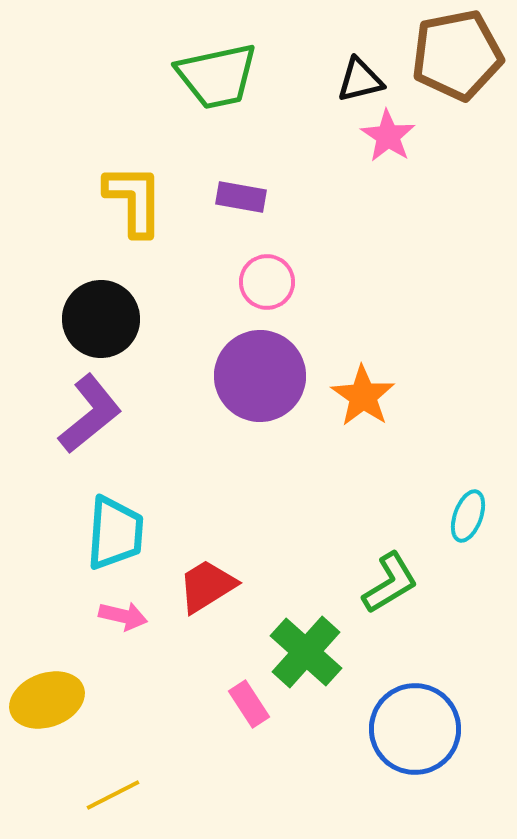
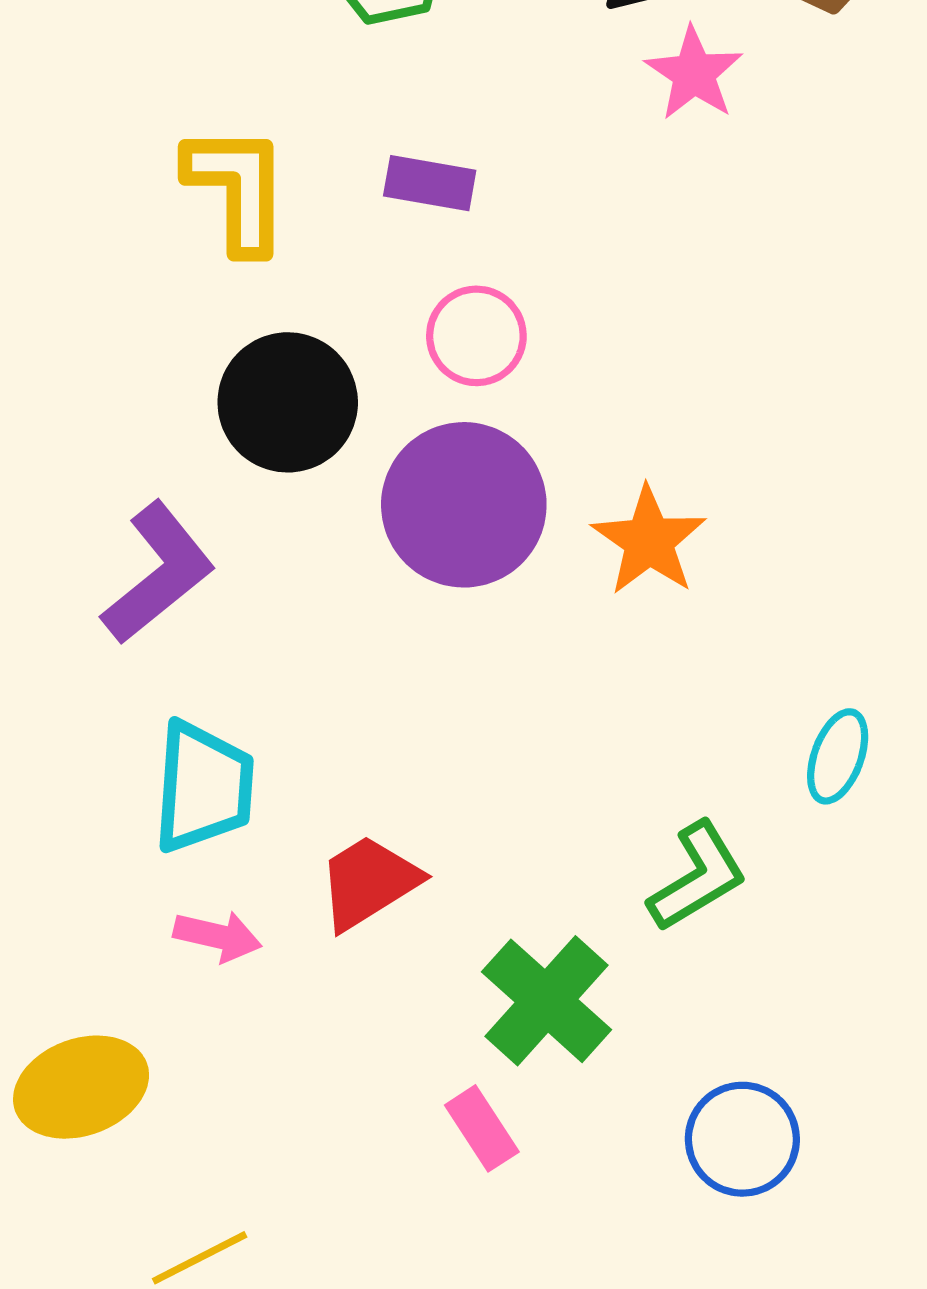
black circle: (101, 319) -> (288, 402), moved
pink rectangle: (249, 704) -> (482, 1128), moved
blue circle: (415, 729) -> (742, 1139), size x0.7

